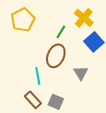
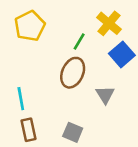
cyan line: (38, 76) -> (21, 99), moved
brown rectangle: (33, 100) -> (29, 130), moved, turned 30

